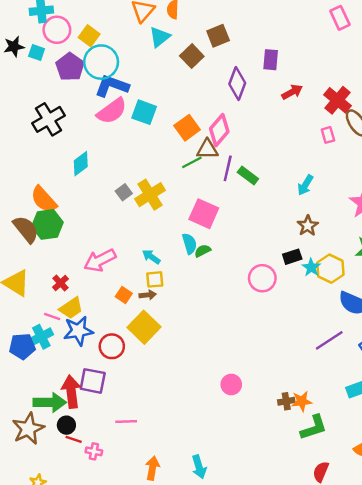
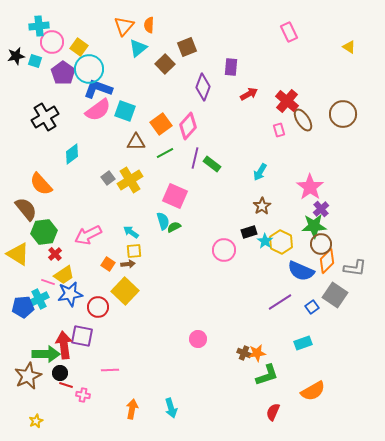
brown triangle: (207, 149) -> (136, 142), moved
green hexagon: (47, 224) -> (44, 232), moved
brown cross: (286, 401) -> (244, 353), turned 32

